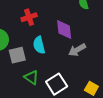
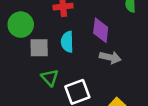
gray arrow: (77, 50) -> (110, 57), turned -150

